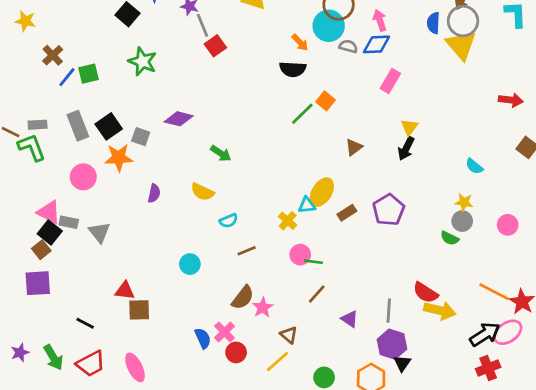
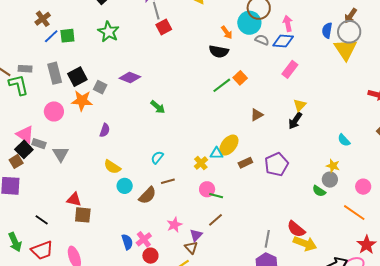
yellow semicircle: (202, 192) -> (112, 167), moved
cyan semicircle: (229, 221) -> (157, 157), turned 144
orange line: (494, 292) -> (354, 213), moved
brown semicircle: (243, 298) -> (147, 195), moved
purple triangle: (350, 319) -> (196, 235), moved, turned 32

